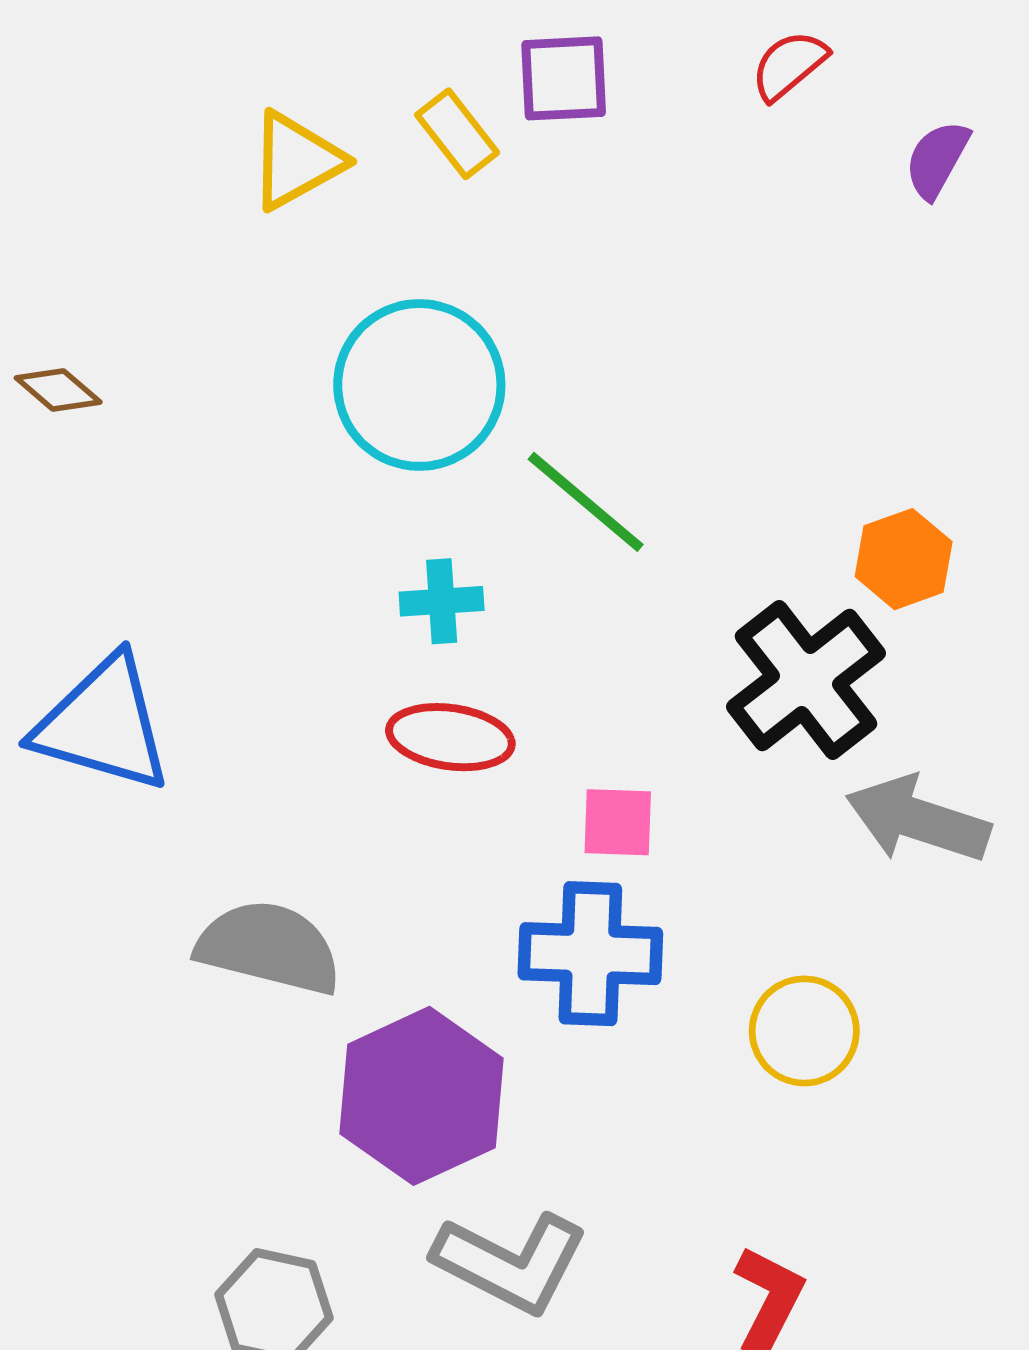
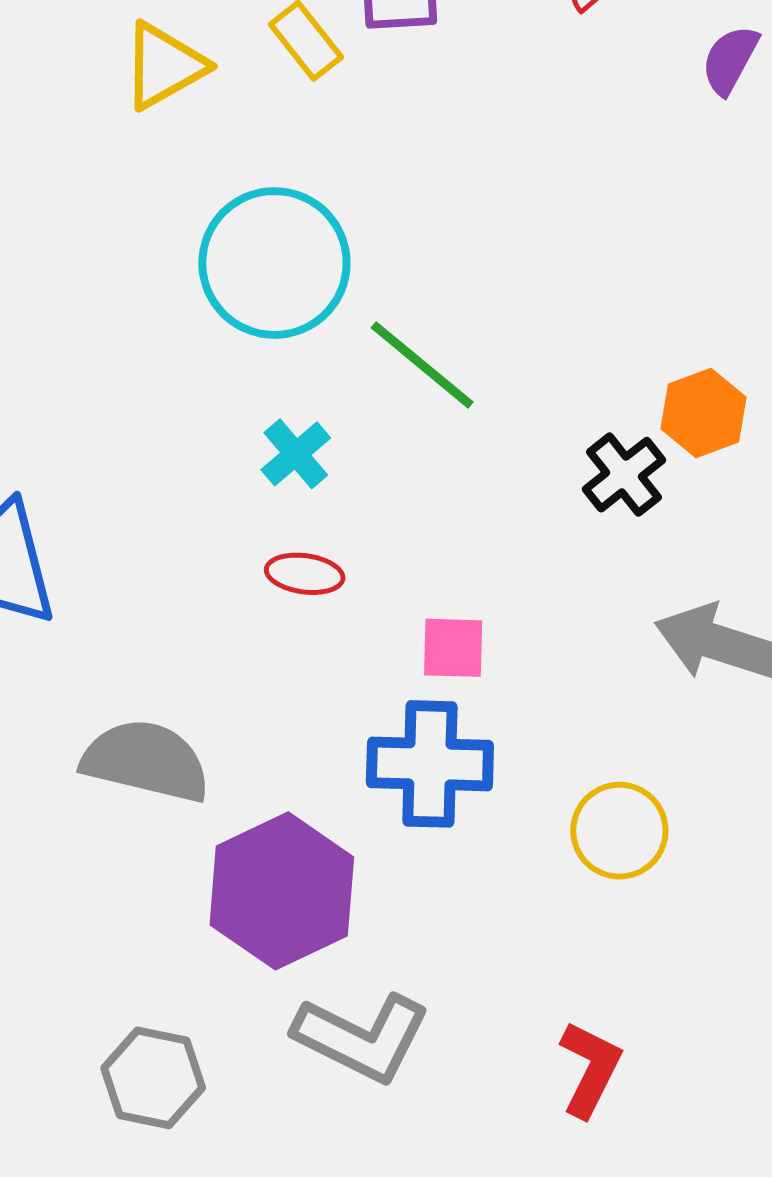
cyan cross: (442, 601) -> (296, 454), turned -36
black cross: (806, 680) -> (624, 475), moved, size x0.6
red ellipse: (450, 737) -> (305, 574), size x0.7

